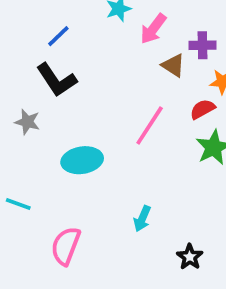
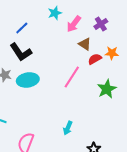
purple cross: (203, 45) -> (101, 24), moved, turned -32
red semicircle: (203, 109) -> (95, 59), moved
cyan ellipse: (82, 160) -> (28, 80), moved

